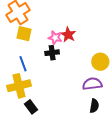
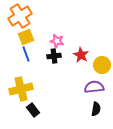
yellow square: (24, 34) -> (26, 37), turned -35
red star: (68, 35) -> (81, 55), moved
blue line: (23, 64) -> (26, 54), moved

